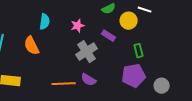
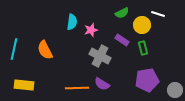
cyan semicircle: (45, 22) -> (72, 22), moved
green rectangle: (139, 51) -> (143, 48), moved
gray cross: (87, 52) -> (100, 56), turned -30

